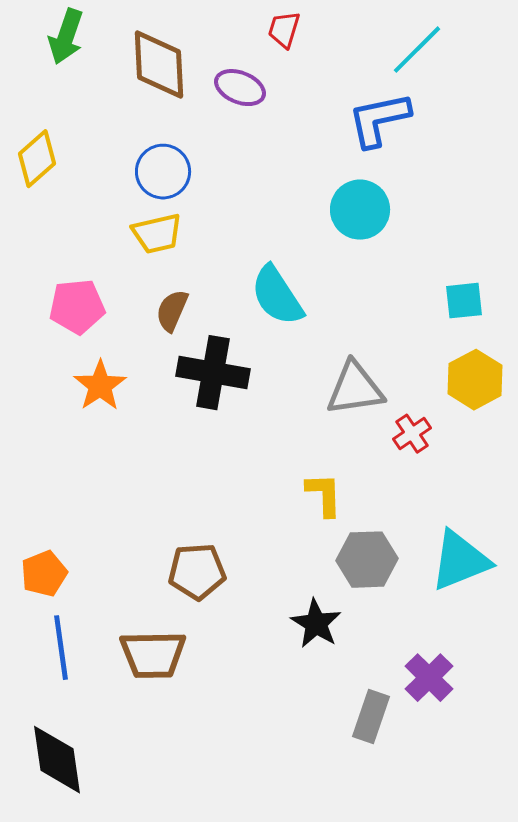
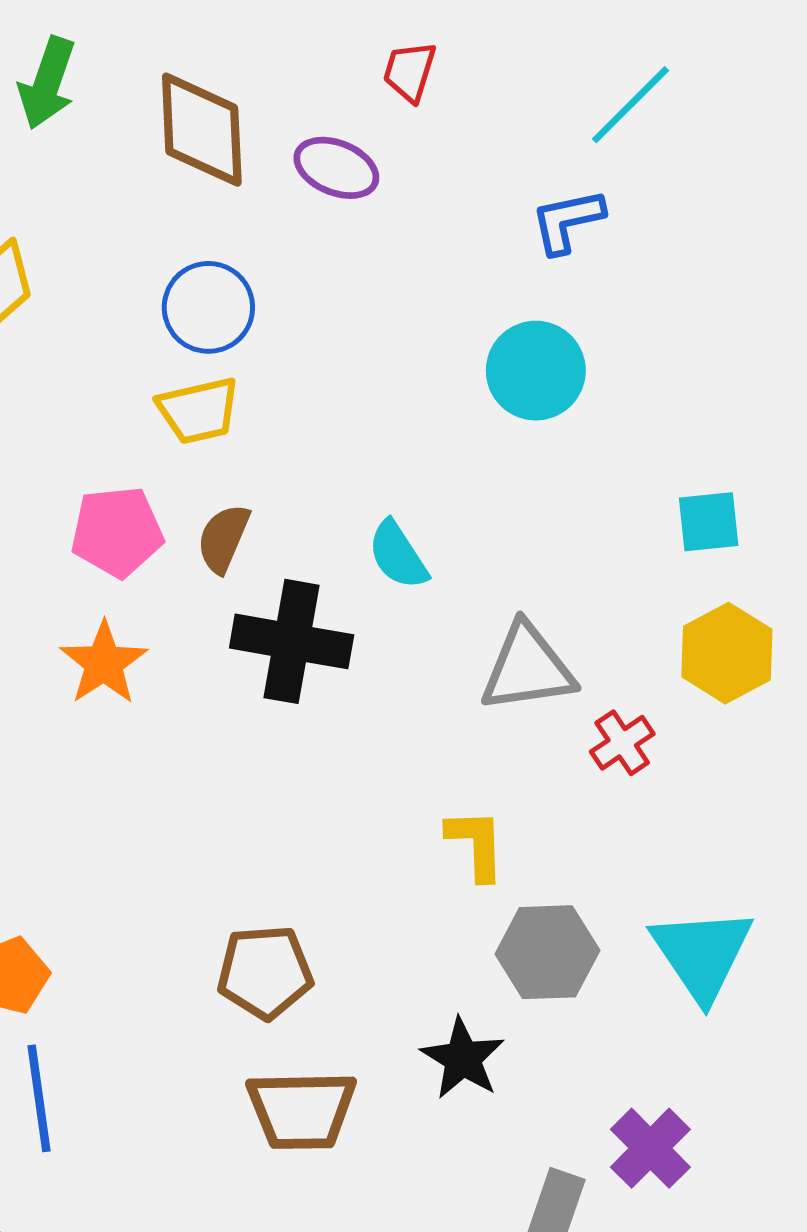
blue L-shape: (379, 120) -> (567, 221), size x0.7
cyan semicircle: (277, 296) -> (398, 555), moved, size x0.7
pink pentagon: (77, 307) -> (117, 532), moved
cyan triangle: (460, 561) -> (702, 954), turned -42
brown trapezoid: (153, 655) -> (301, 1110), moved

